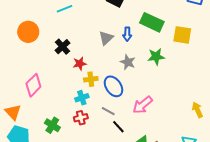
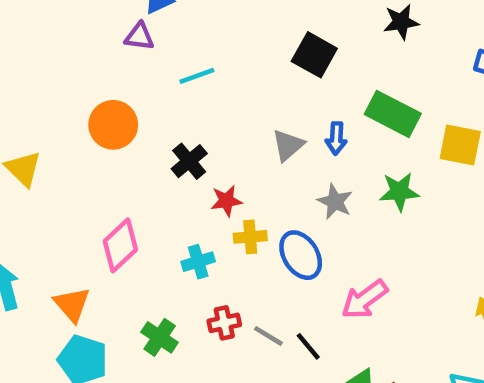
cyan cross: (82, 98) -> (198, 262), moved
gray line: (108, 111) -> (268, 336), moved

